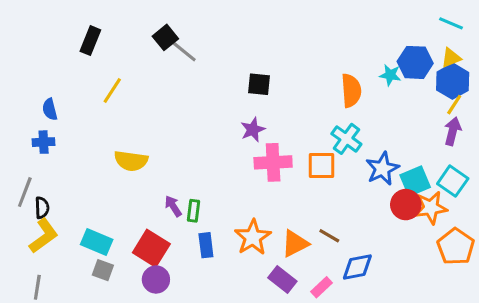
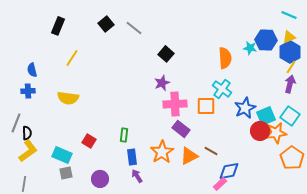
gray line: (184, 52) -> (134, 28), moved
black square: (259, 84) -> (166, 54), turned 35
yellow semicircle: (131, 161) -> (68, 98), moved
purple arrow: (173, 206) -> (137, 176), moved
red square: (151, 248) -> (89, 141), moved, size x0.6
gray square: (103, 270) -> (66, 173), turned -32
purple rectangle: (282, 279) -> (181, 129), moved
pink rectangle: (321, 287) -> (220, 184), moved

